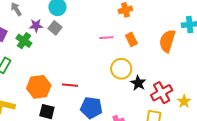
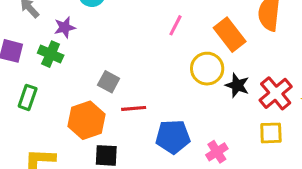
gray square: (55, 28) -> (109, 82), moved
pink line: (106, 38) -> (175, 25), turned -48
orange rectangle: (131, 39) -> (230, 35), moved, size x1.5

